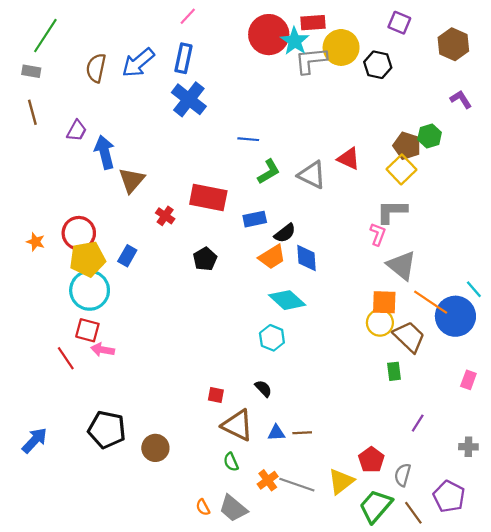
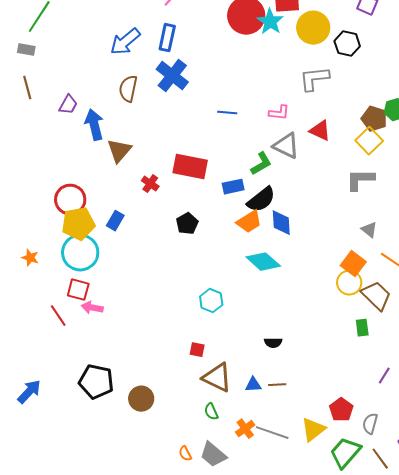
gray L-shape: (311, 60) -> (314, 79), moved
brown semicircle: (96, 68) -> (128, 89), moved
green L-shape: (269, 172) -> (261, 164), moved
black semicircle: (285, 233) -> (261, 200), size x1.4
pink L-shape: (378, 234) -> (279, 113), moved, turned 75
orange star: (36, 242) -> (30, 258), moved
gray triangle: (402, 266) -> (369, 230), size x0.6
orange square: (384, 302) -> (353, 264), turned 35
cyan hexagon: (272, 338) -> (211, 301), moved
black semicircle: (263, 389) -> (273, 343), moved, turned 132

